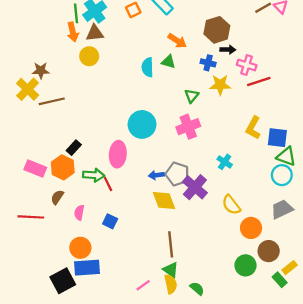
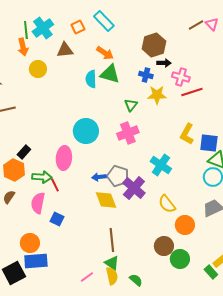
brown triangle: (95, 33) -> (65, 50), moved
orange arrow: (177, 41) -> (105, 53), moved
green triangle: (168, 62) -> (110, 74), size x1.5
cyan cross: (225, 162) -> (161, 165), size x1.5
pink semicircle: (79, 213) -> (38, 203), moved, size x1.5
brown circle: (269, 251) -> (164, 246), moved

